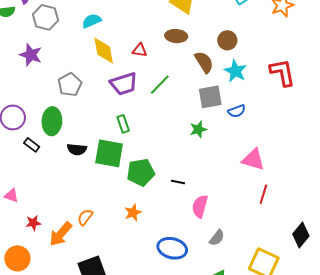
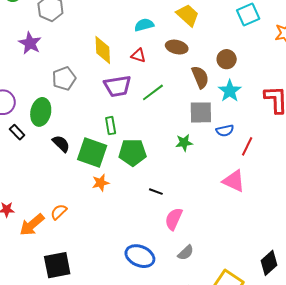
cyan semicircle: (92, 21) -> (144, 25), moved
black semicircle: (77, 149) -> (61, 144), turned -150
green pentagon: (141, 172) -> (132, 152), moved
red line: (263, 194) -> (247, 146), moved
orange star: (133, 213) -> (101, 183), moved

